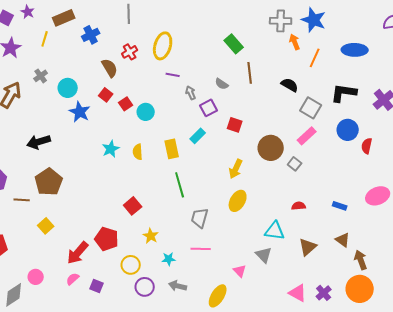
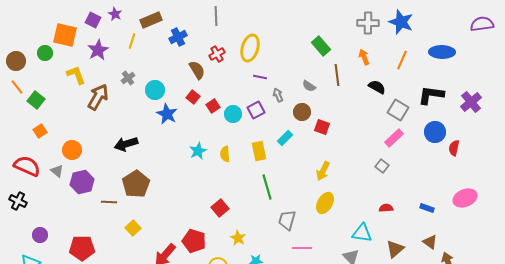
orange arrow: (295, 42) -> (364, 57), moved
purple square: (209, 108) -> (256, 110), moved
brown circle: (271, 148) -> (302, 112), moved, size x0.7
pink line: (201, 249) -> (302, 248), moved

